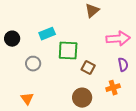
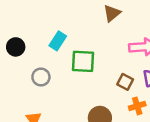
cyan rectangle: (47, 34) -> (58, 41), turned -35
brown square: (88, 68) -> (125, 82), moved

